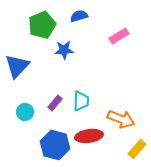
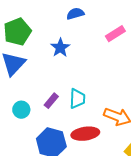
green pentagon: (42, 25) -> (17, 32), moved
blue star: (64, 50) -> (60, 48), turned -30

